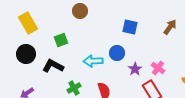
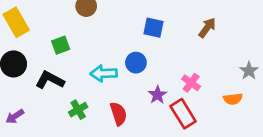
purple star: (135, 69) -> (157, 95), moved

